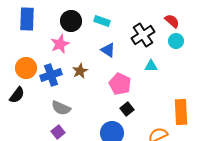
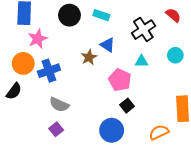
cyan circle: (176, 41) -> (175, 55), moved
pink star: (60, 44) -> (38, 39), moved
cyan triangle: (151, 66) -> (141, 61), moved
brown star: (80, 71) -> (89, 57), moved

